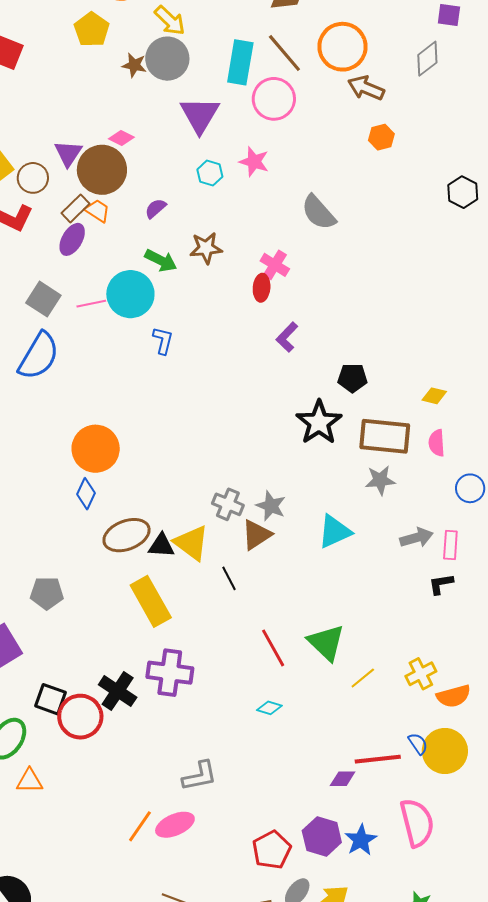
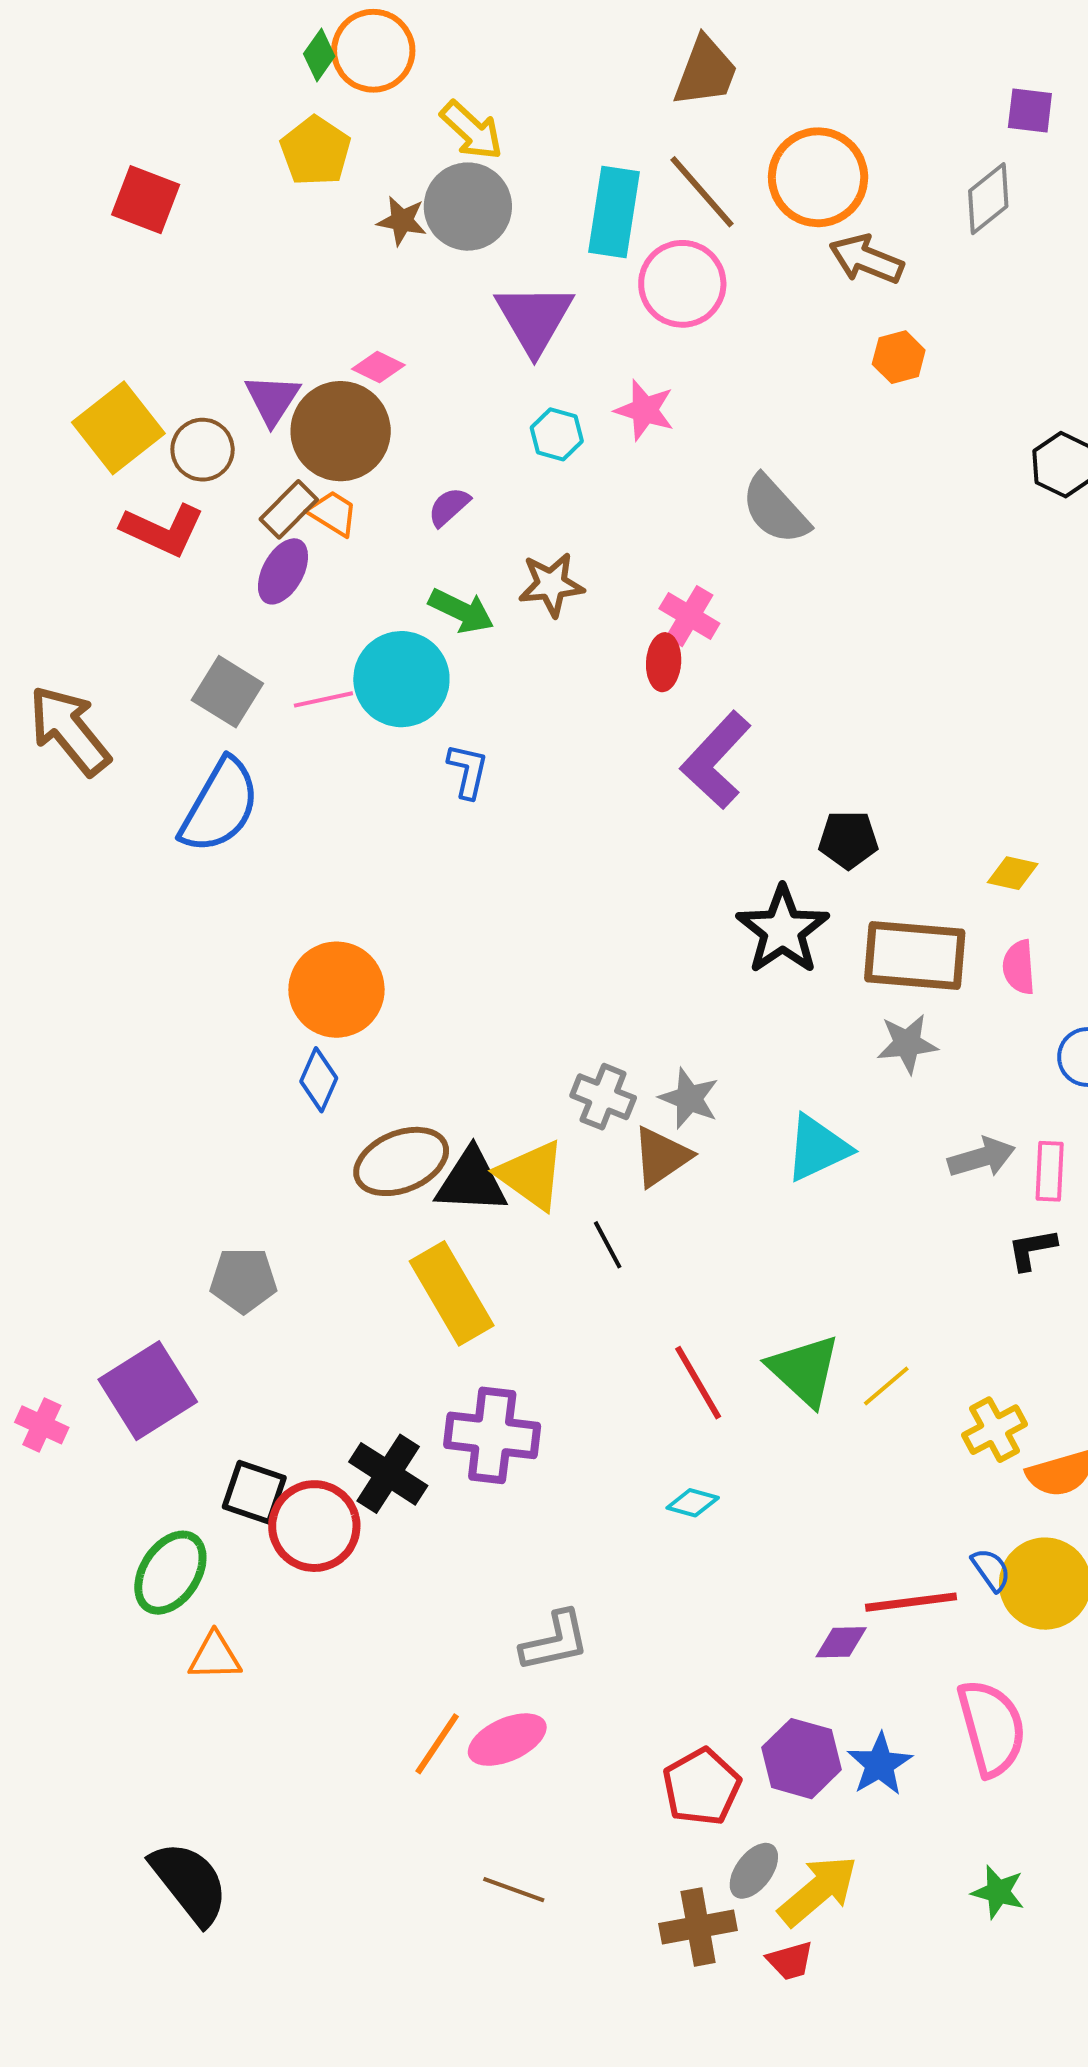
purple L-shape: (287, 337) -> (716, 760), size x1.6
black triangle: (161, 546) -> (471, 1181), size x1.4
yellow line: (363, 678) -> (886, 1386), moved

